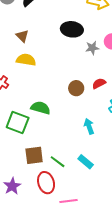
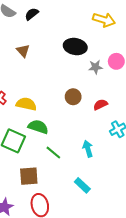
yellow semicircle: (26, 60) -> (26, 104), moved
brown circle: (76, 88) -> (73, 97), moved
green line: (58, 162) -> (53, 153), moved

